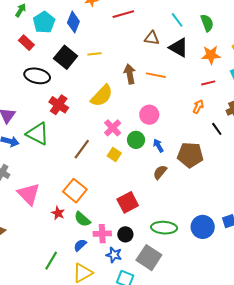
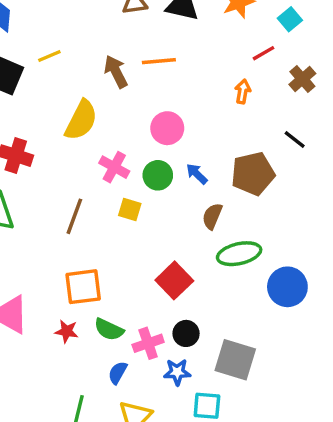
red line: (208, 83) -> (263, 53), moved
black line: (217, 129) -> (295, 140), moved
orange square: (75, 191) -> (83, 287), turned -30
blue circle: (203, 227) -> (287, 287), moved
green ellipse: (164, 228) -> (239, 254), moved

